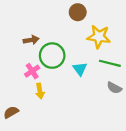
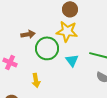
yellow star: (99, 37) -> (67, 31), moved
pink cross: (32, 71) -> (10, 62), moved, turned -32

